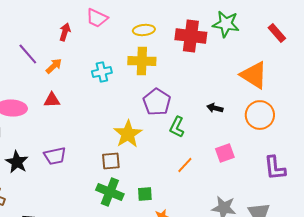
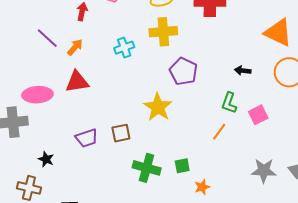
red triangle: (52, 100) -> (77, 82), size x1.4
green L-shape: (177, 127) -> (229, 103), moved
brown square: (111, 161) -> (121, 133), moved
black star: (17, 162) -> (46, 159), moved, size x0.7

